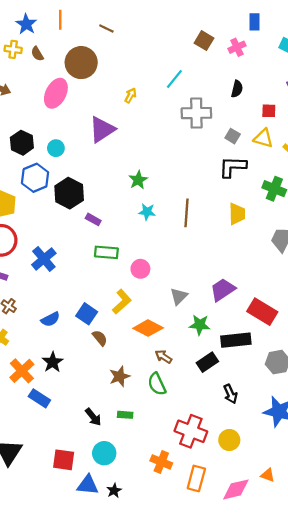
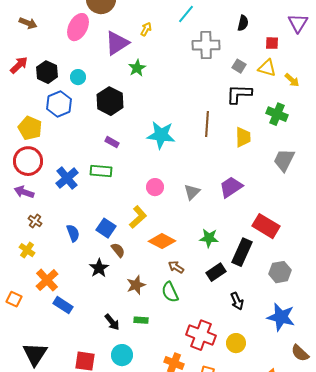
purple triangle: (102, 129) -> (117, 43), moved
green star: (138, 180) -> (137, 68), moved
black hexagon: (69, 193) -> (110, 101), moved
cyan star: (147, 212) -> (161, 135), size x1.8
brown line: (186, 213) -> (207, 124), moved
green rectangle: (106, 252) -> (101, 171), moved
purple trapezoid: (223, 290) -> (231, 187), moved
gray triangle: (179, 296) -> (192, 192), moved
blue semicircle: (50, 319) -> (73, 233), turned -84
black rectangle: (236, 340) -> (242, 252), turned -60
black star: (53, 362) -> (99, 268), moved

